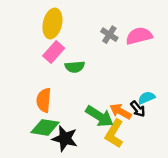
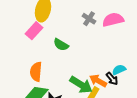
pink rectangle: (54, 52) -> (34, 31), moved
green semicircle: (75, 67) -> (61, 45), turned 35

